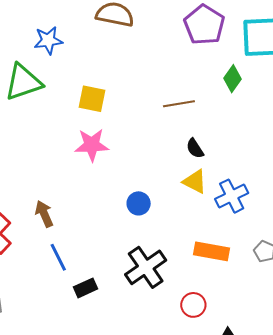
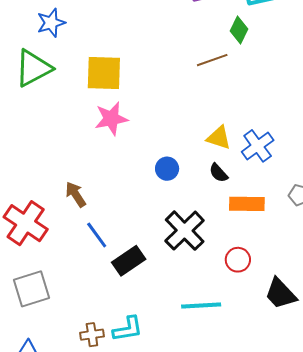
yellow square: (92, 99) -> (104, 73), size x1.4
brown line: (179, 104) -> (212, 60), moved
black semicircle: (195, 148) -> (218, 173), moved
black rectangle: (85, 288) -> (129, 261), size x1.4

